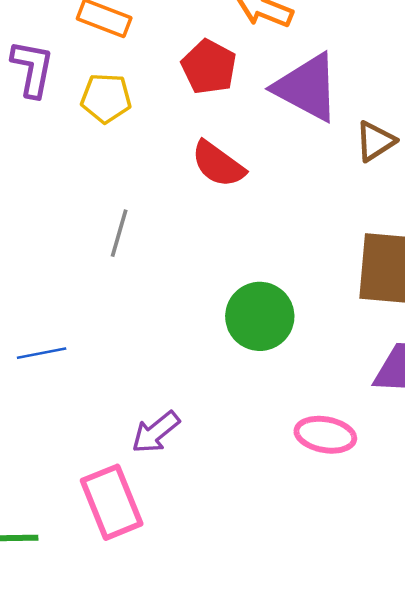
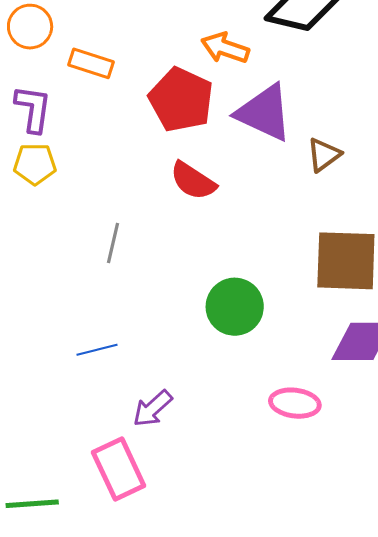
red pentagon: (209, 67) -> (181, 100), size x1.4
yellow pentagon: (106, 98) -> (35, 164), moved
blue line: (42, 353) -> (97, 350), moved

